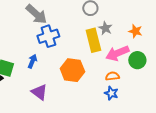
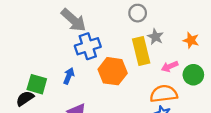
pink arrow: (117, 53) -> (170, 66), size x0.6
orange hexagon: (72, 70) -> (113, 71), moved
orange semicircle: (112, 76) -> (164, 94), size x1.6

